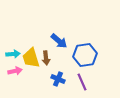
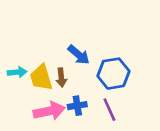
pink arrow: (15, 71) -> (49, 111), moved, size x1.6
blue cross: (58, 79) -> (77, 106), turned -32

